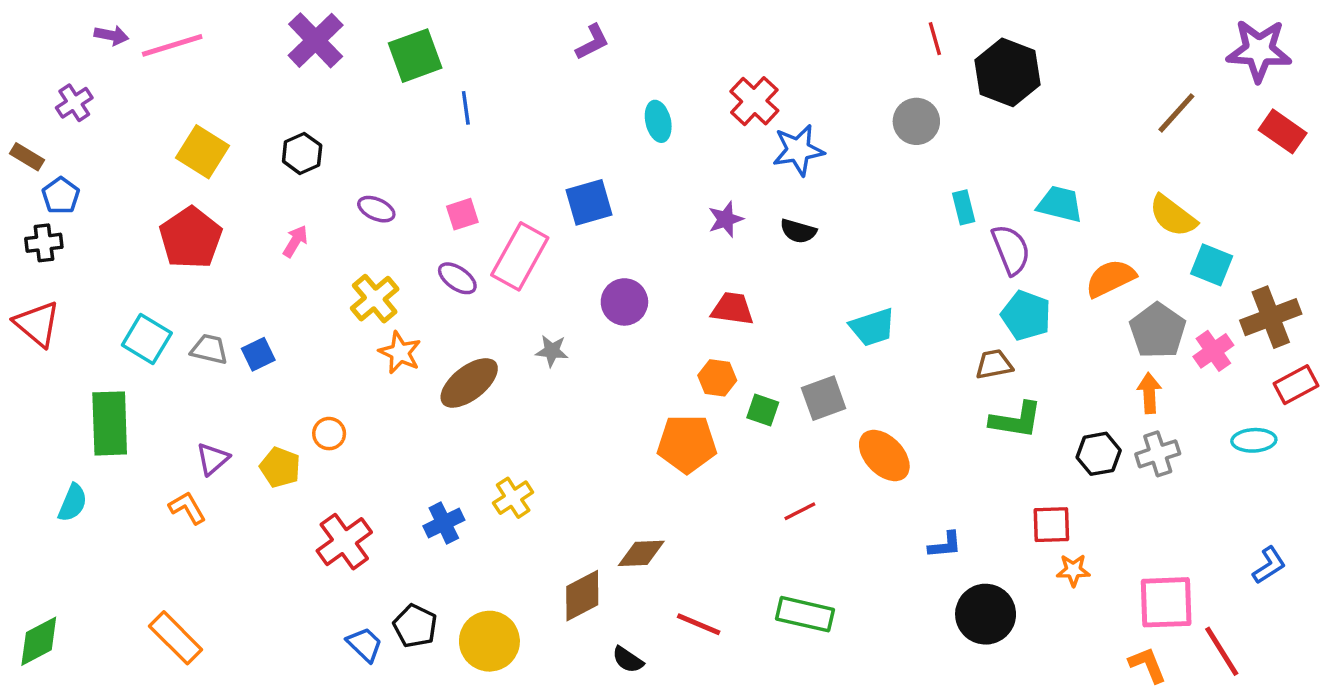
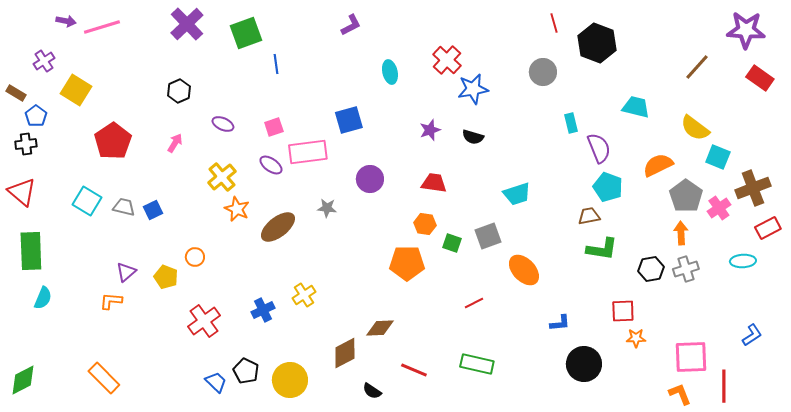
yellow square: (203, 152) -> (76, 90), moved
cyan trapezoid: (1060, 204) -> (636, 107), moved
pink rectangle: (520, 256) -> (308, 152), turned 54
green rectangle: (110, 423) -> (31, 251), moved
orange L-shape: (187, 508) -> (111, 301), turned -55
red line: (1222, 651) -> (724, 386), turned 32

